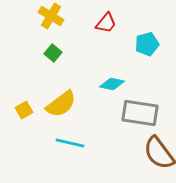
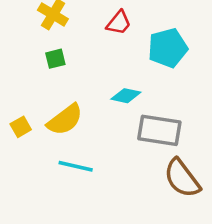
cyan pentagon: (147, 44) -> (168, 48), size x1.4
green square: (53, 53) -> (55, 59), turned 36

